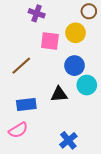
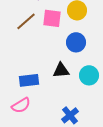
brown line: (21, 66) -> (26, 21), moved
cyan circle: (87, 85) -> (89, 75), moved

